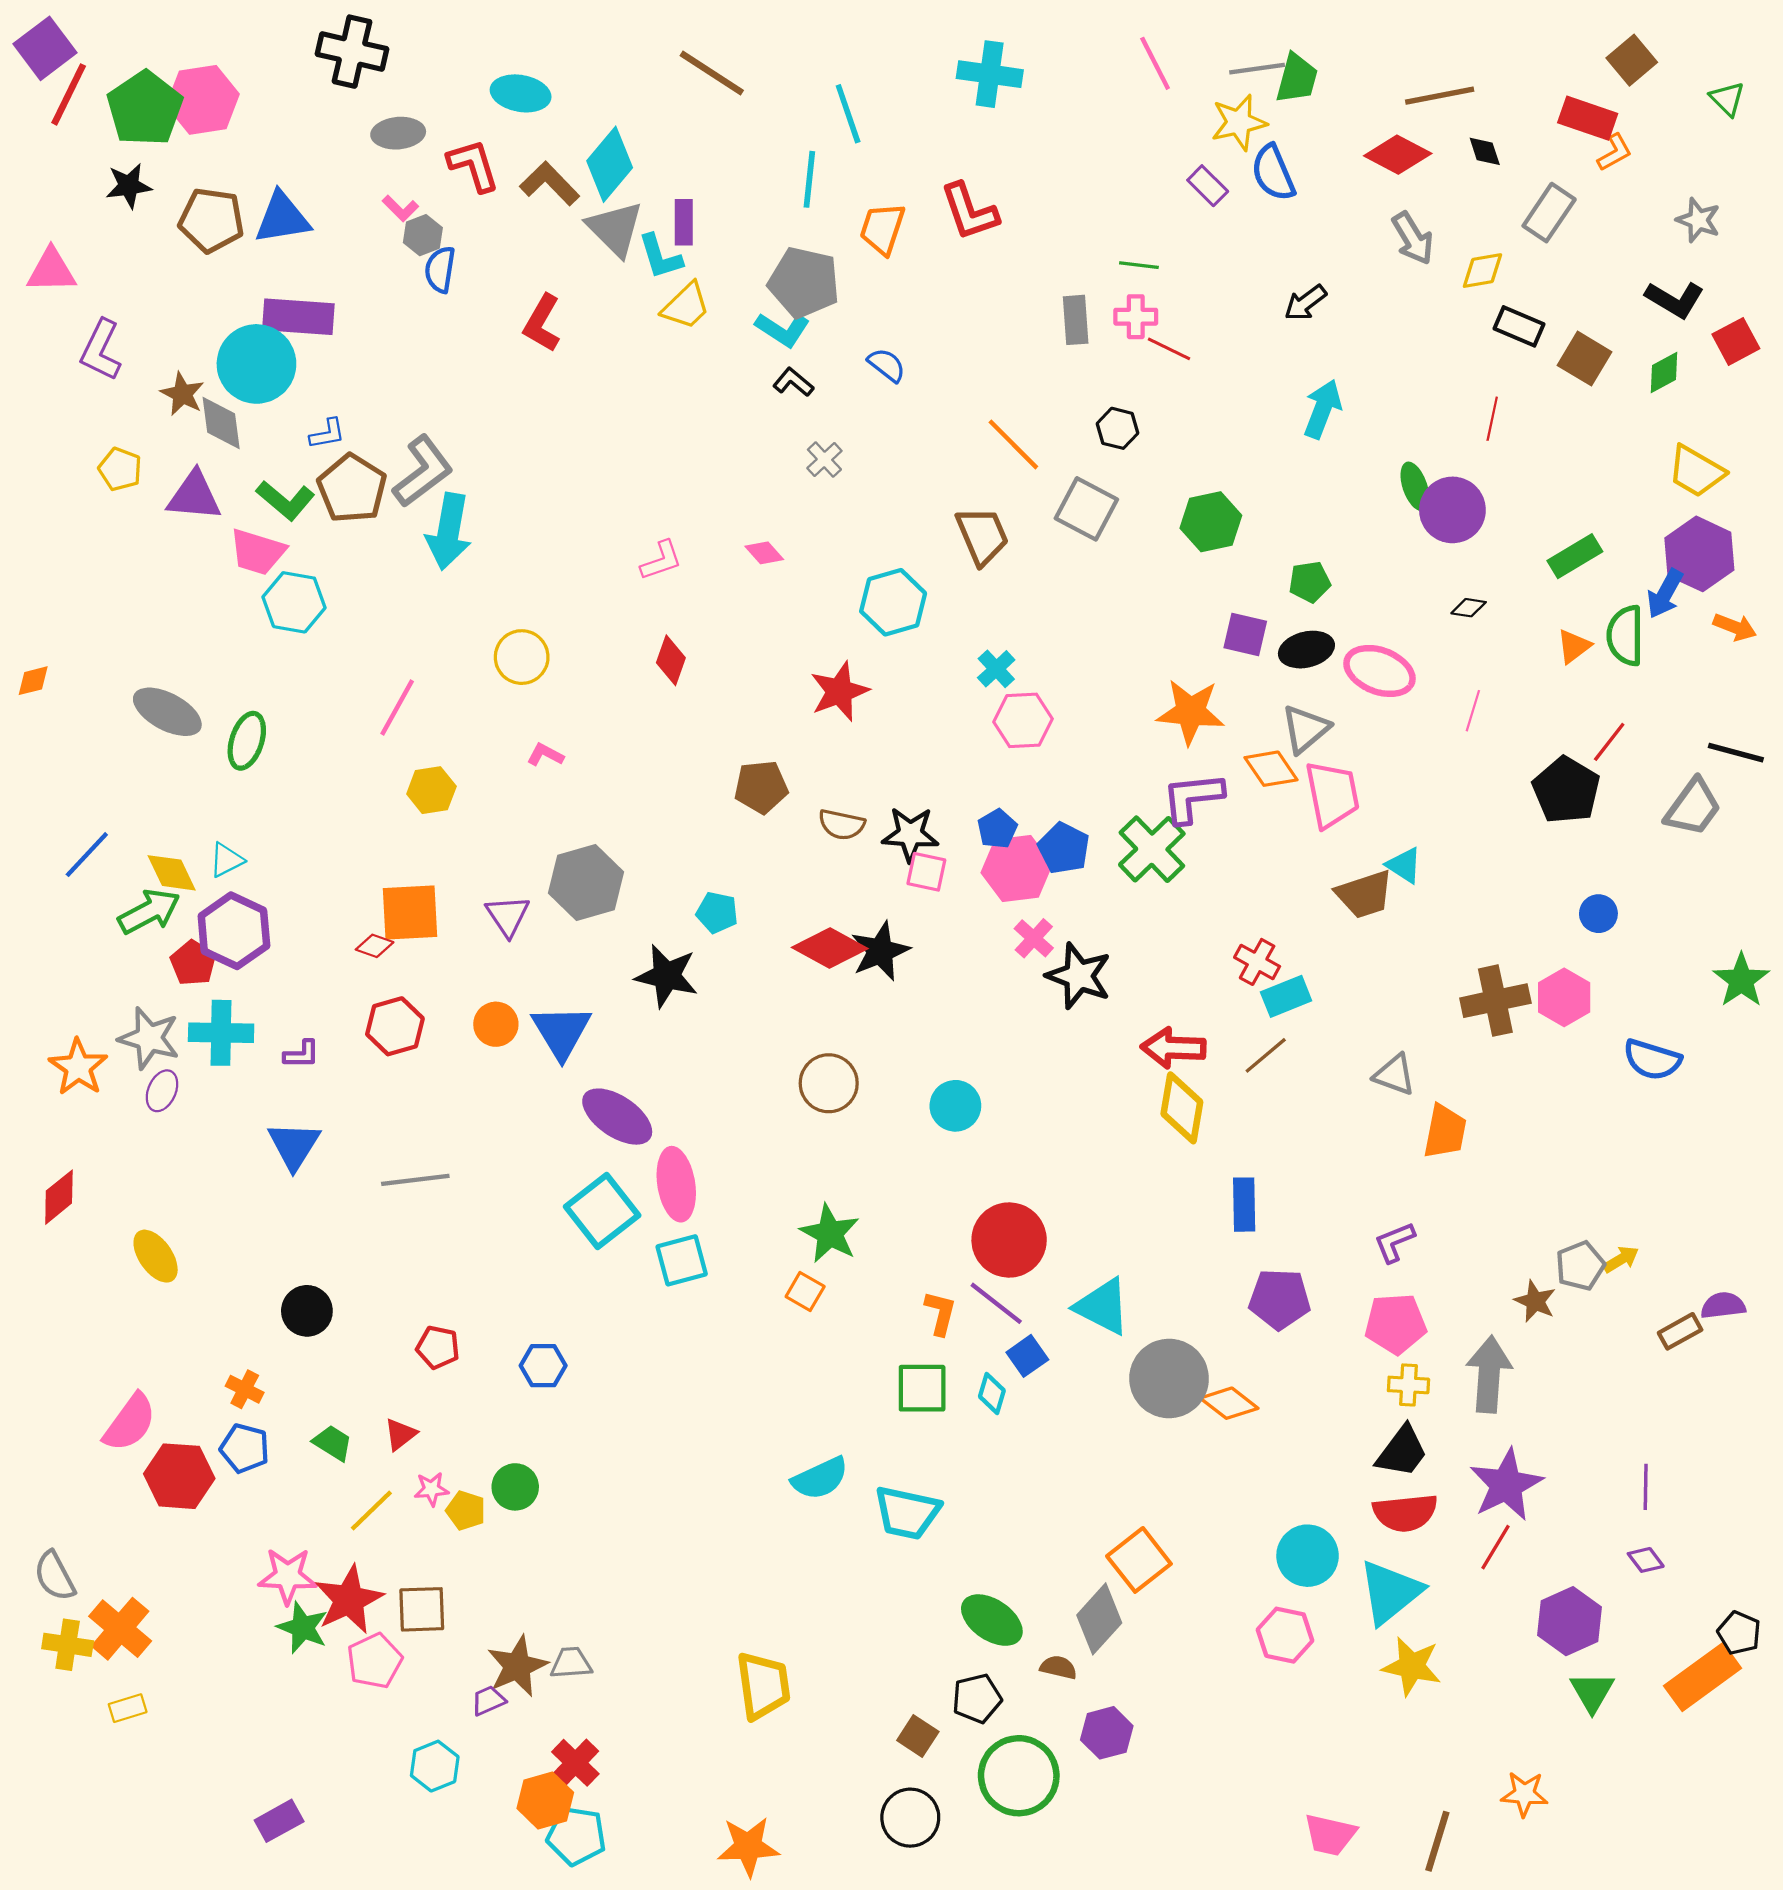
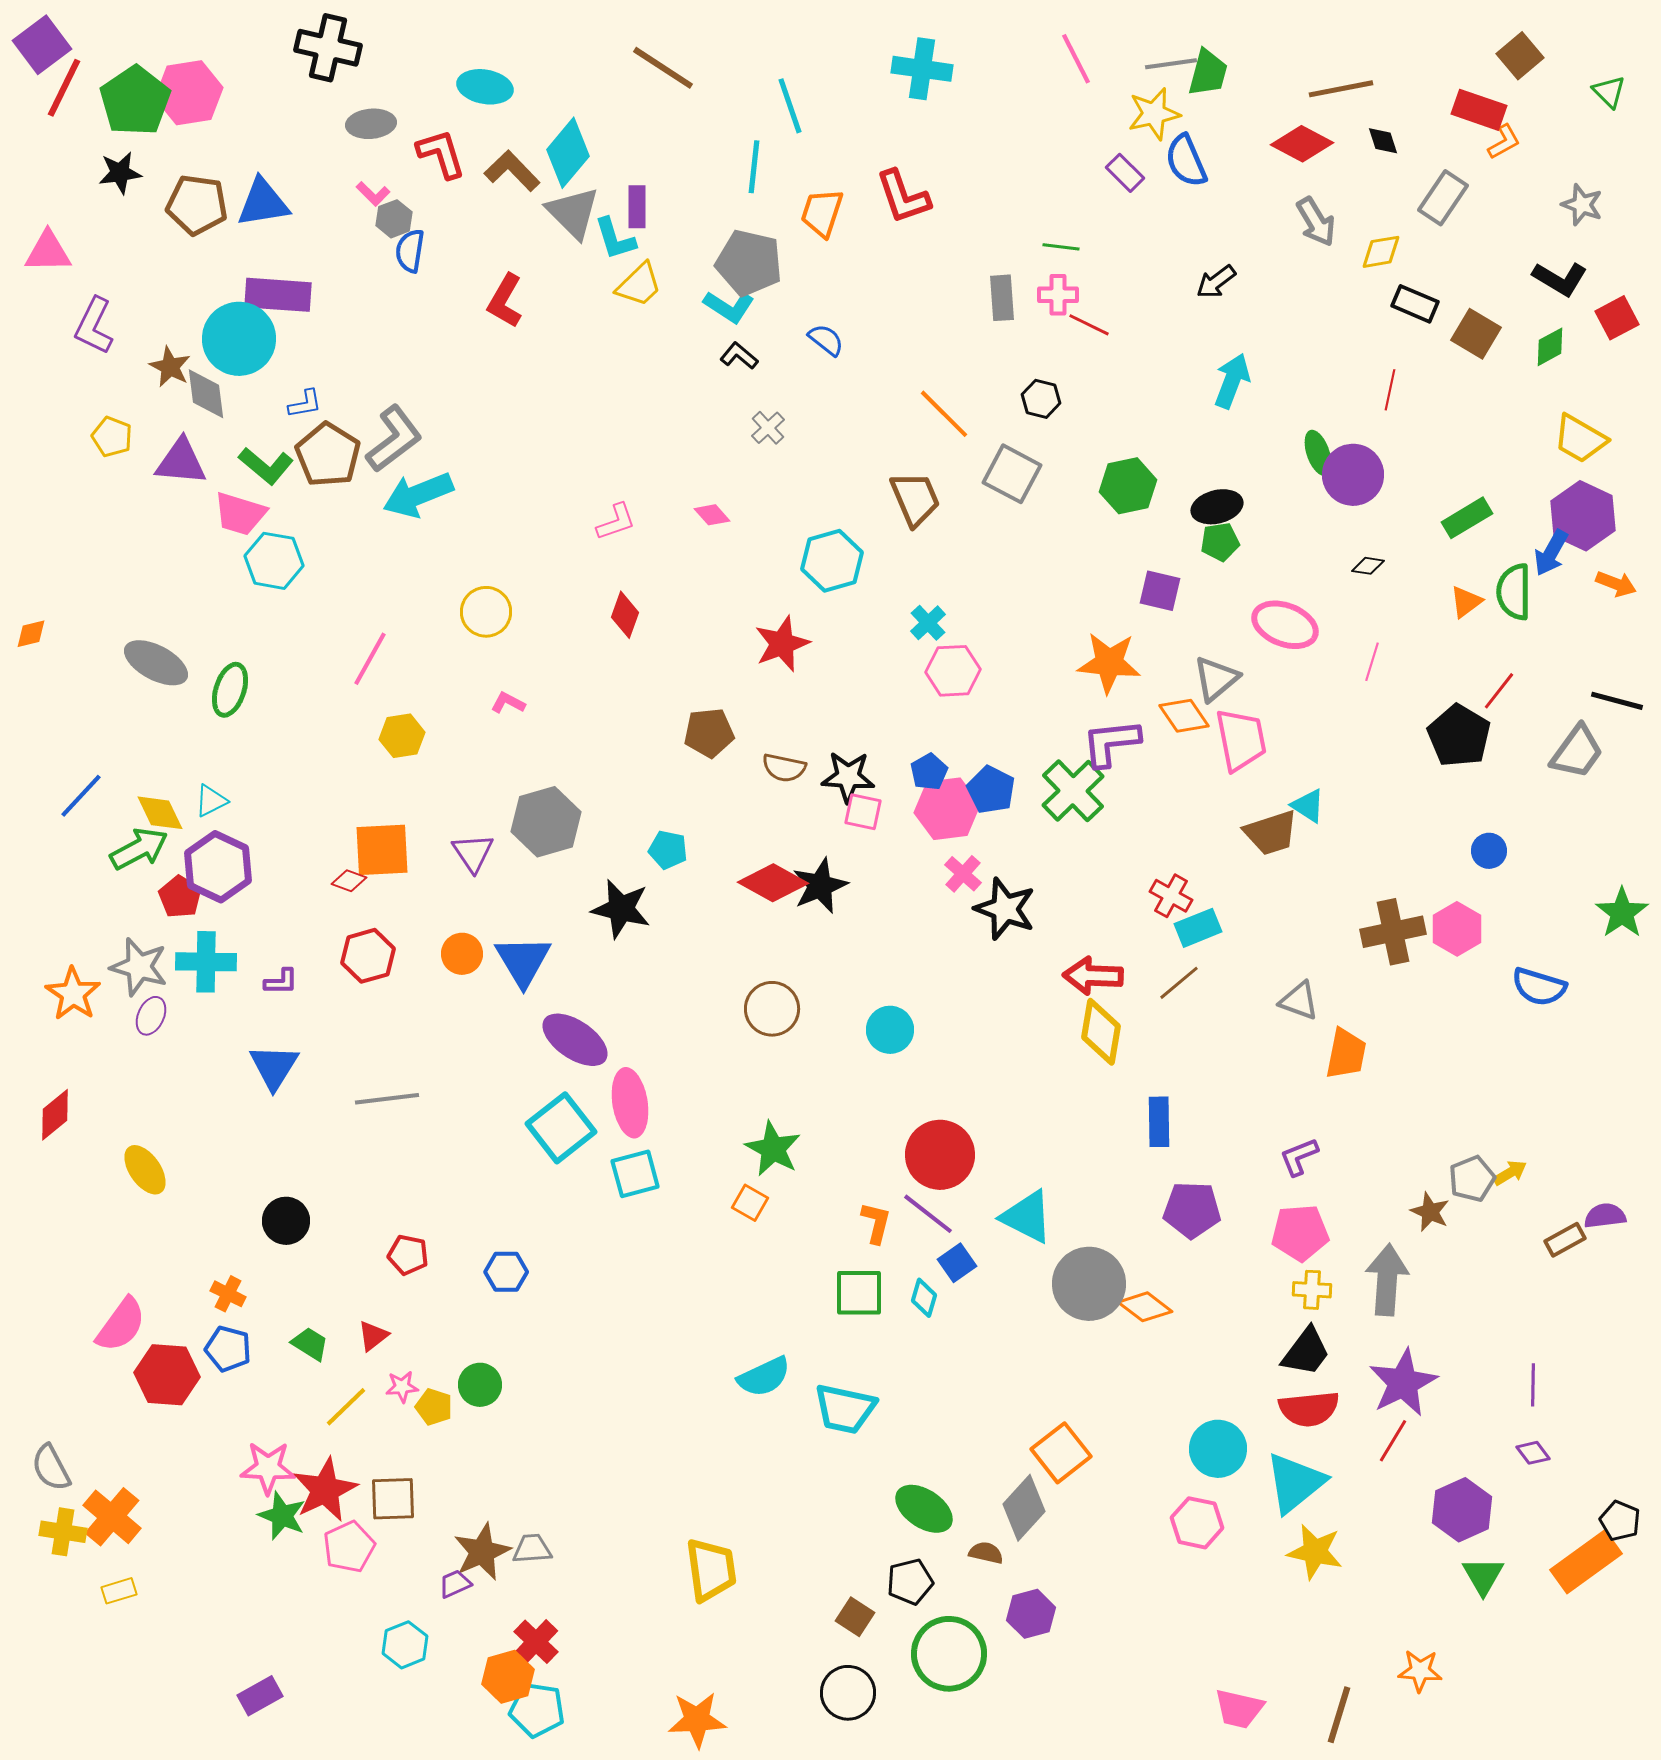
cyan arrow: (449, 531) -> (418, 495), turned 58
black ellipse: (1306, 650) -> (1217, 507), moved

